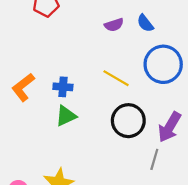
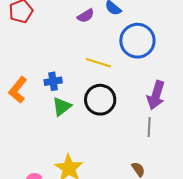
black circle: (128, 121) -> (100, 100), moved

